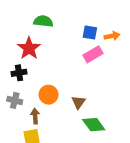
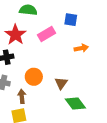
orange arrow: (112, 36) -> (81, 48), moved
pink rectangle: (93, 54) -> (46, 34), moved

